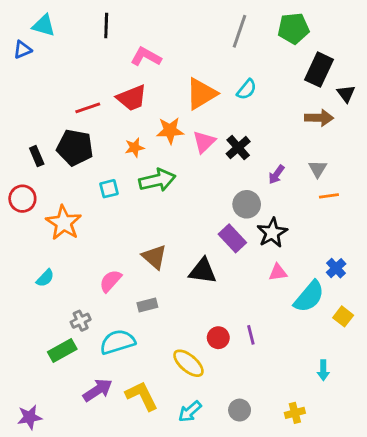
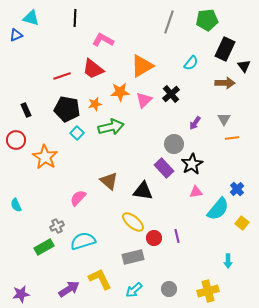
cyan semicircle: (247, 89) -> (191, 63), moved
red trapezoid: (132, 98) -> (93, 69), turned 60
black pentagon: (75, 148) -> (67, 109), moved
black cross: (238, 148) -> (171, 94), moved
cyan square: (109, 189) -> (77, 133), turned -32
cyan semicircle: (45, 278) -> (16, 205), moved, turned 112
gray rectangle: (147, 305) -> (133, 257), moved, size x1.5
yellow ellipse: (188, 363) -> (133, 222), moved
purple arrow: (98, 390) -> (69, 289), moved
yellow cross: (295, 413) -> (208, 291), size x1.5

